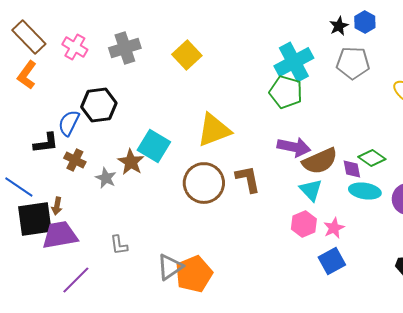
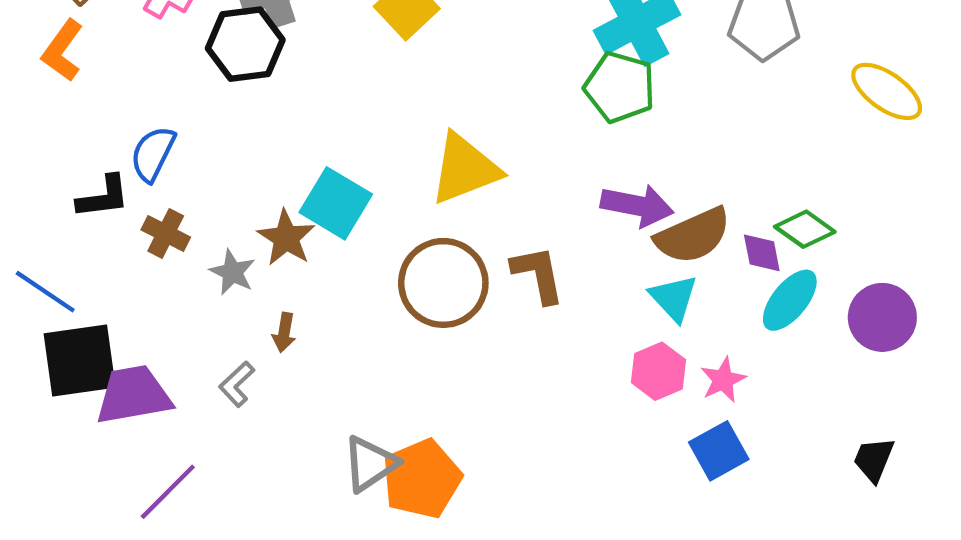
black hexagon: (99, 105) -> (245, 44), moved
cyan ellipse: (365, 191) -> (790, 300), turned -60
brown arrow: (57, 206) -> (284, 332), moved
gray L-shape: (119, 245) -> (237, 384), moved, turned 55

